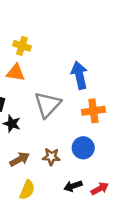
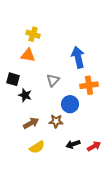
gray triangle: (48, 104) -> (53, 80), size x0.6
blue circle: (83, 148) -> (70, 104), moved
yellow semicircle: (27, 190) -> (37, 147), turned 35

